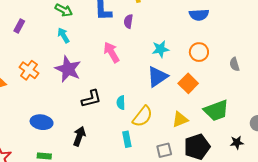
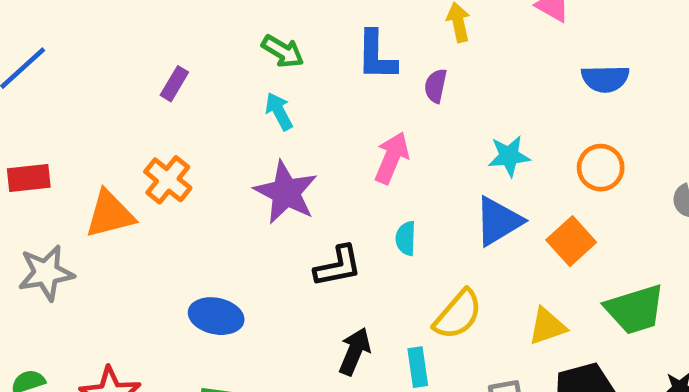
pink arrow: (112, 52) -> (392, 158), turned 50
orange cross: (29, 70) -> (168, 180), moved
cyan semicircle: (121, 103) -> (406, 238), moved
black arrow: (79, 136) -> (355, 351), moved

